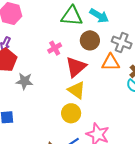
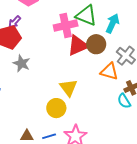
cyan arrow: (99, 16) -> (112, 23), turned -114
pink cross: (55, 48) -> (66, 25), moved, size x1.6
red triangle: (76, 67) -> (78, 46), moved

